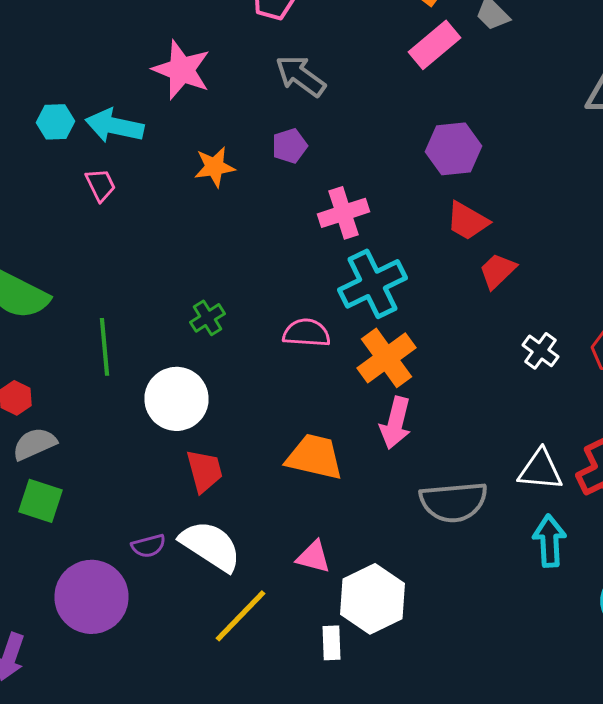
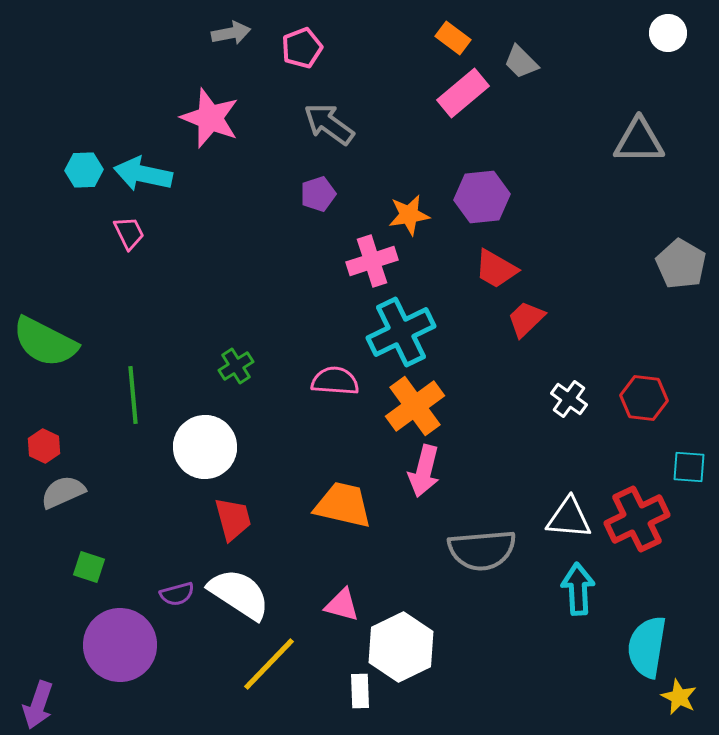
orange star: (214, 167) -> (409, 215), moved
green square: (40, 501) -> (89, 567), moved, size x0.7

